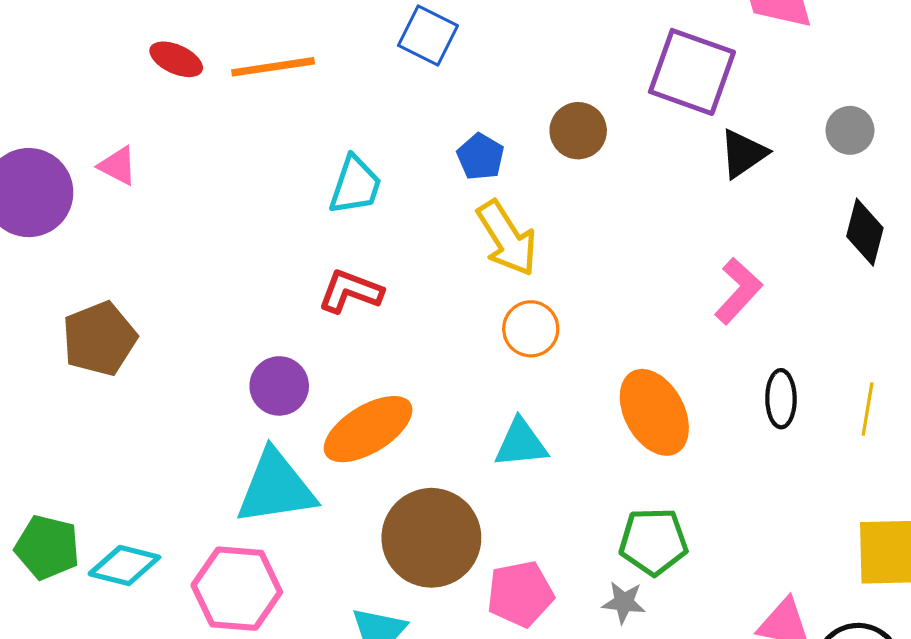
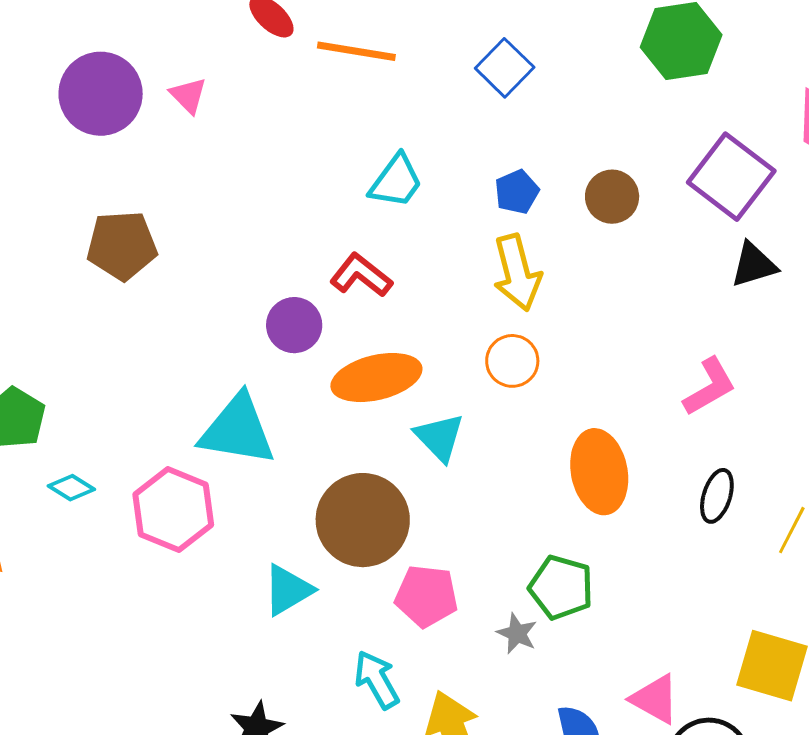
purple circle: (279, 386) -> (294, 325), moved
orange ellipse: (368, 429) -> (376, 378), moved
cyan triangle: (521, 443) -> (439, 437), moved, turned 34
cyan diamond: (124, 566) -> (71, 488), moved, size x0.7

